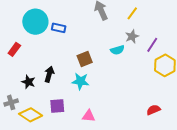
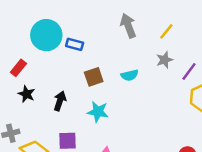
cyan semicircle: (117, 50) -> (130, 75), moved
brown square: (85, 59) -> (94, 77), moved
black star: (28, 82) -> (27, 94), moved

